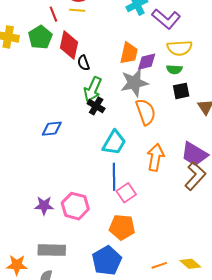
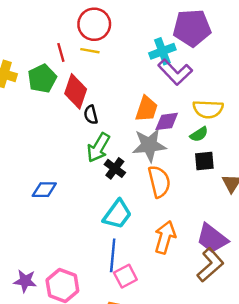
purple L-shape: (166, 19) -> (175, 72), moved
green semicircle: (174, 69) -> (199, 134), turned -42
black cross: (96, 106) -> (115, 168), moved

